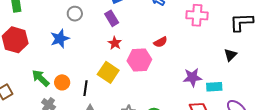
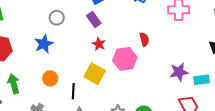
red semicircle: (160, 42) -> (144, 39), turned -72
green arrow: (41, 78) -> (14, 84), moved, turned 36
orange circle: (62, 82) -> (50, 78), moved

